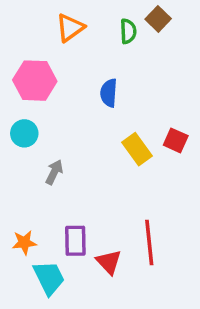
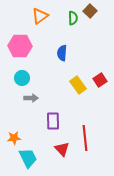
cyan circle: (24, 133) -> (22, 78), moved
red square: (176, 140) -> (100, 80), turned 32
gray arrow: (54, 172) -> (31, 98), turned 64
purple rectangle: (75, 241) -> (53, 121), moved

